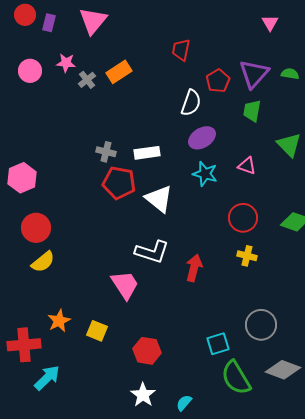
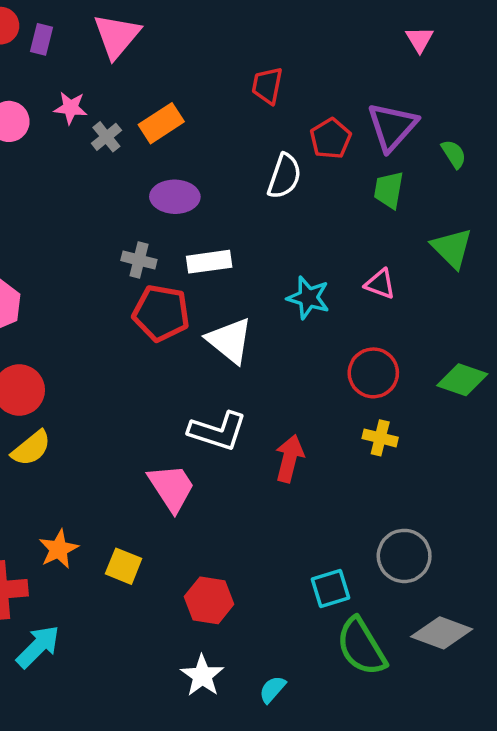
green semicircle: (290, 74) -> (454, 154), moved, turned 48
purple ellipse: (202, 138) -> (175, 197), moved, turned 32

